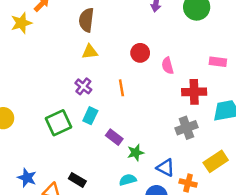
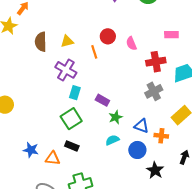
brown semicircle: (86, 20) -> (41, 42), moved
purple cross: (83, 86) -> (66, 70), size x1.5
orange line: (121, 88) -> (94, 52), moved
green square: (59, 123) -> (71, 119), moved
purple rectangle: (114, 137) -> (102, 100), moved

